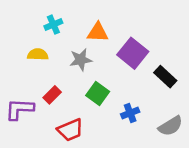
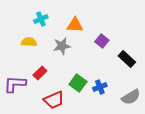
purple square: (133, 53) -> (102, 41), size x0.6
green square: (98, 94) -> (78, 83), moved

